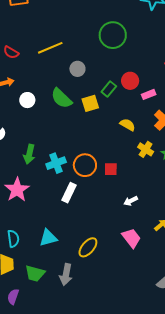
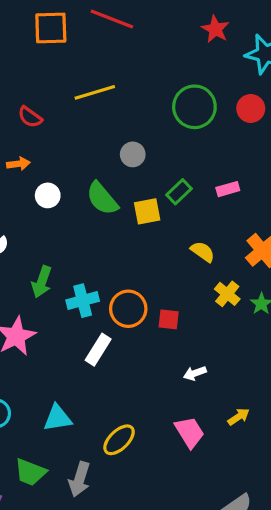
yellow line: (50, 48) -> (95, 92), moved
red circle: (130, 81) -> (251, 108), moved
pink rectangle: (149, 94) -> (228, 189), moved

